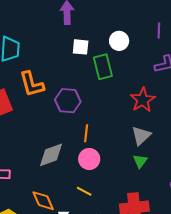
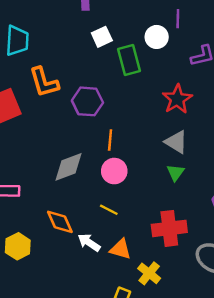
purple line: (159, 31) -> (178, 19), moved
white circle: (119, 41) -> (157, 37), moved
white square: (81, 47) -> (102, 37), turned -30
gray triangle: (141, 136) -> (176, 142), turned -45

